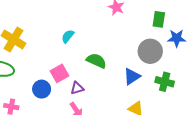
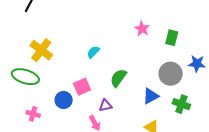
green rectangle: (159, 19) -> (172, 38), moved
green semicircle: (96, 61) -> (118, 78), turned -84
purple triangle: (77, 88) -> (105, 105), moved

